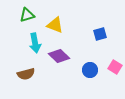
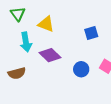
green triangle: (27, 15) -> (18, 14), turned -49

